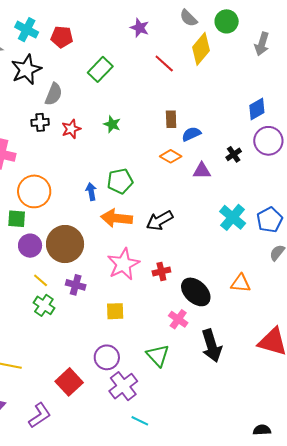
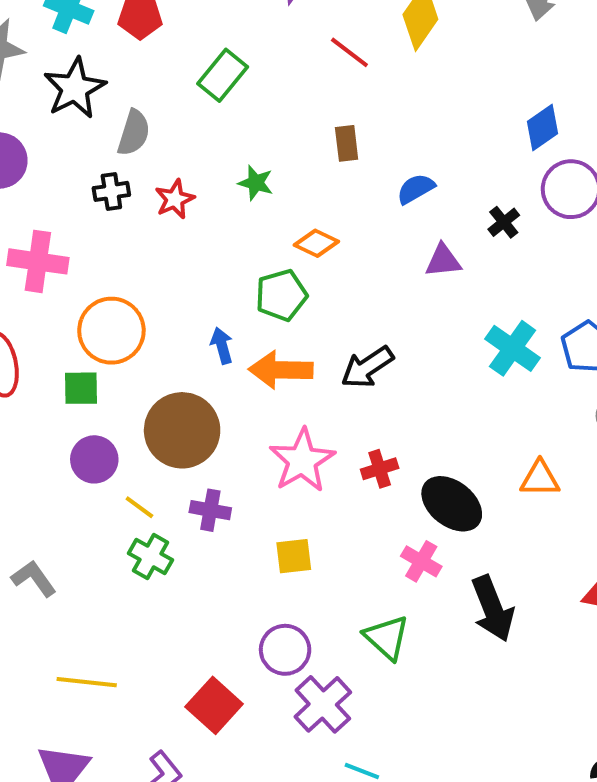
brown rectangle: (171, 119) -> (347, 143), moved
orange diamond: (171, 156) -> (316, 243), moved
blue arrow: (91, 192) -> (222, 346), moved
purple circle: (30, 246) -> (94, 459), moved

